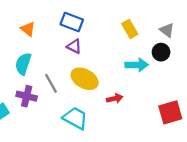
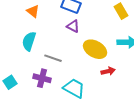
yellow ellipse: (85, 79) -> (95, 49), moved
gray line: (51, 83) -> (53, 58), turned -42
purple cross: (27, 96) -> (42, 78), moved

